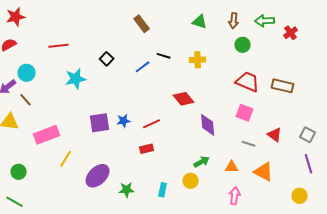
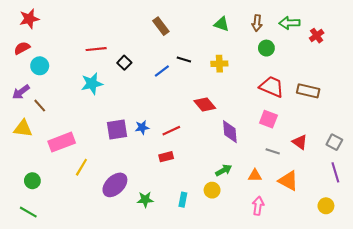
red line: (59, 46) -> (96, 49), moved
cyan circle: (27, 73) -> (40, 66), moved

